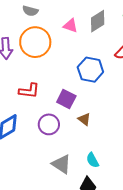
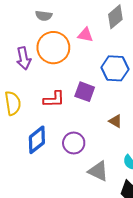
pink triangle: (70, 26) -> (85, 35), moved
purple square: (66, 99) -> (85, 92), moved
purple circle: (49, 124) -> (74, 143), moved

